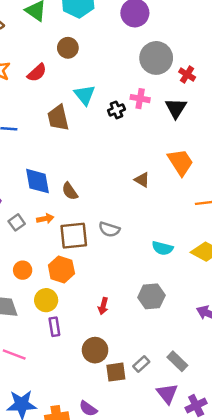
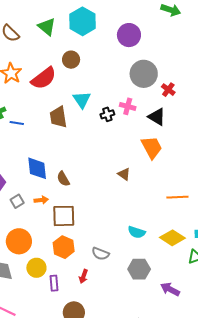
red semicircle: (37, 73) -> (44, 78), size x1.5
black triangle: (176, 108) -> (157, 117), turned -36
orange trapezoid: (180, 162) -> (152, 147), moved
gray semicircle: (109, 229) -> (100, 254), moved
orange hexagon: (61, 269) -> (64, 247), moved
orange circle: (23, 270) -> (19, 241), size x1.6
gray hexagon: (151, 296) -> (139, 269), moved
purple rectangle: (54, 327) -> (54, 283), moved

